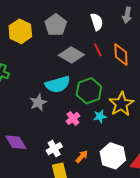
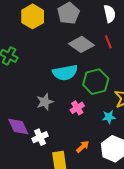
gray star: (38, 102) -> (45, 102), moved
cyan star: (100, 116) -> (109, 117), moved
white cross: (54, 149) -> (40, 137), moved

